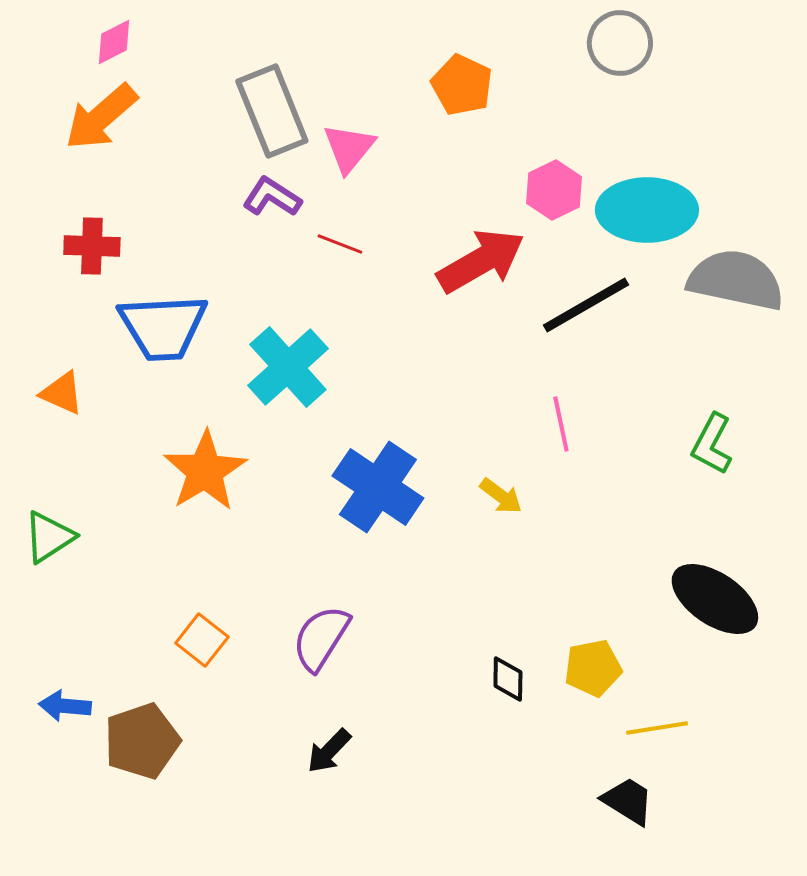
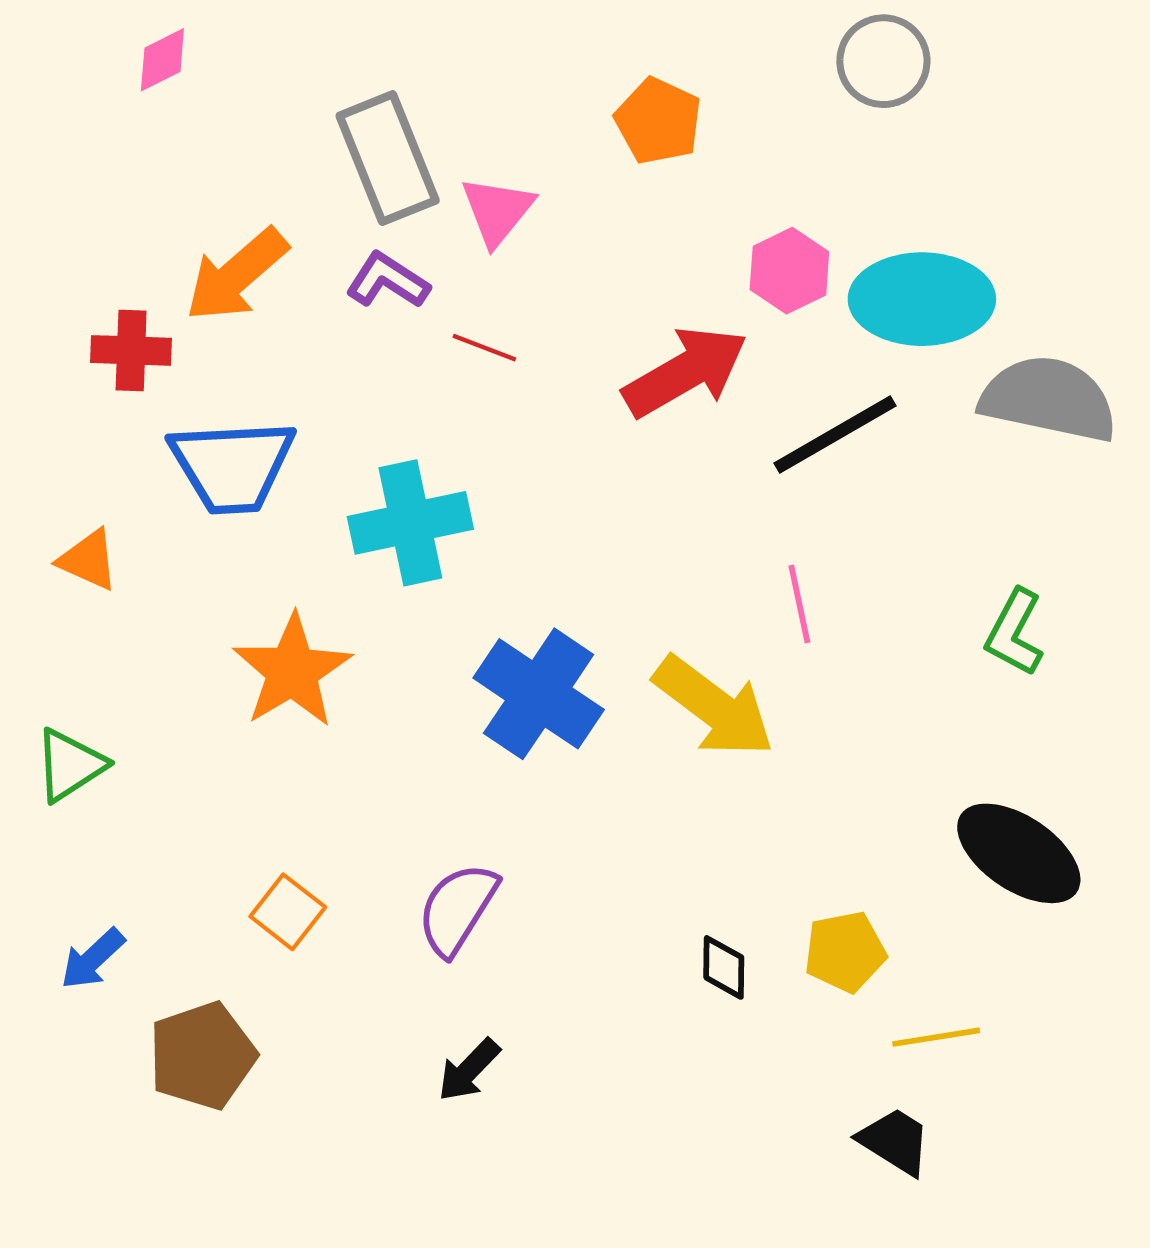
orange arrow: (101, 117) -> (237, 275), moved
cyan cross: (288, 367) -> (410, 523), turned 30
yellow arrow: (501, 496) -> (714, 707), size x2.0
blue arrow: (65, 706) -> (93, 959), moved, turned -48

